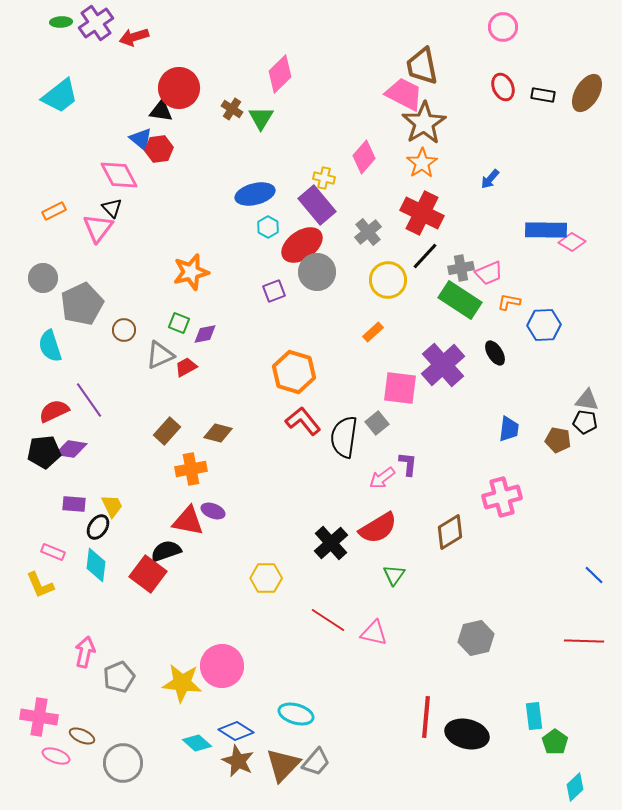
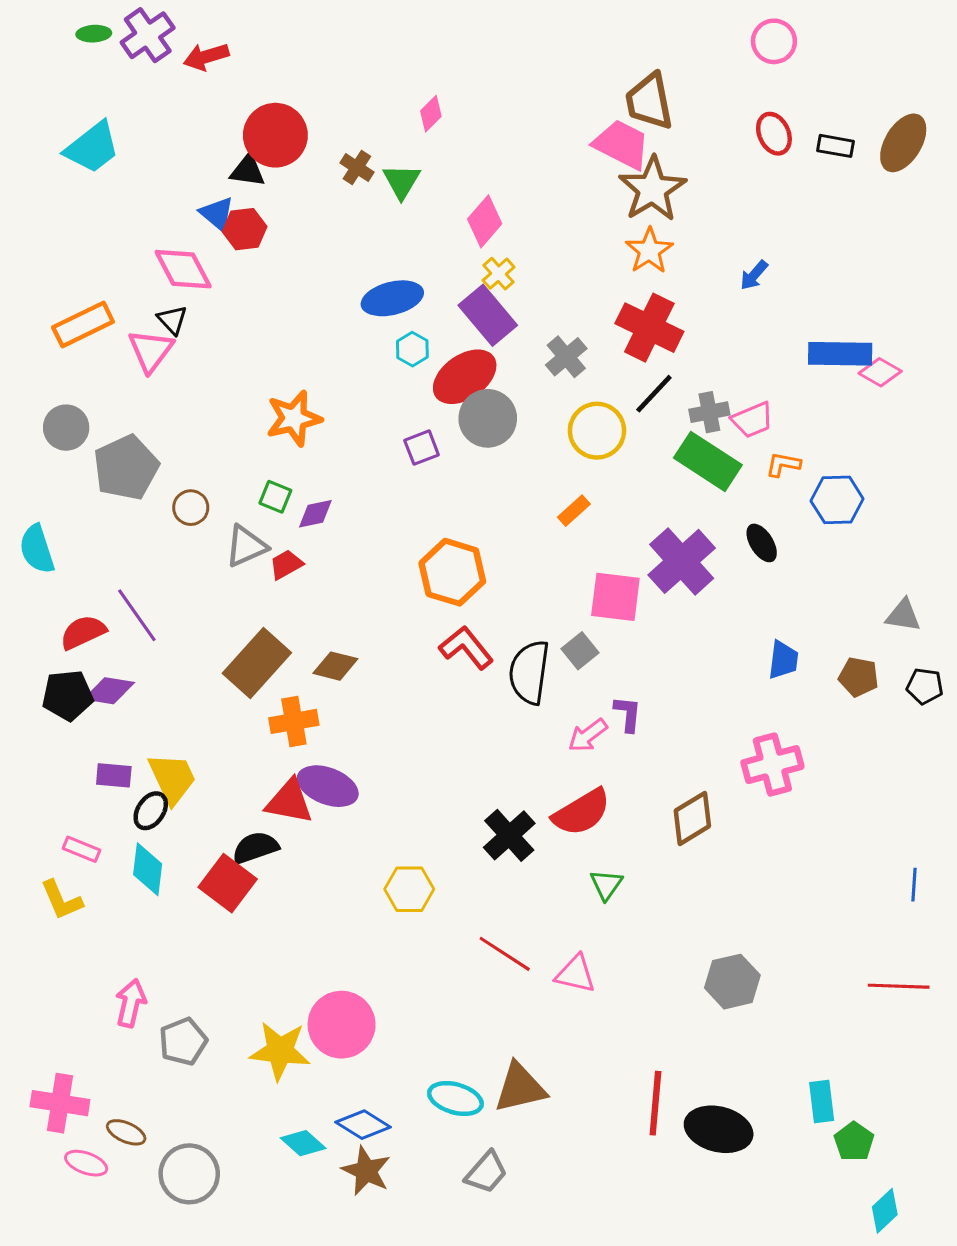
pink diamond: (280, 74) -> (431, 114), size x0.6
pink diamond: (364, 157) -> (485, 221), moved
yellow cross: (324, 178) -> (499, 274), turned 35
orange rectangle: (54, 211) -> (83, 324), size x1.6
cyan semicircle: (50, 346) -> (37, 549), moved
black pentagon: (585, 422) -> (925, 686), moved
brown rectangle: (167, 431) -> (257, 663), size x1.6
yellow trapezoid: (112, 506) -> (172, 778), size x1.5
purple ellipse: (213, 511) -> (328, 786), size x1.6
blue line: (594, 575) -> (914, 885), turned 50
brown triangle: (283, 765) -> (520, 1088), moved, turned 33

